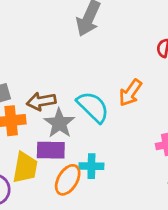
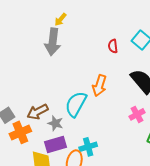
cyan semicircle: (93, 107) -> (76, 104), turned -88
gray star: (59, 123) -> (55, 123), size x0.7

